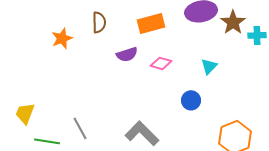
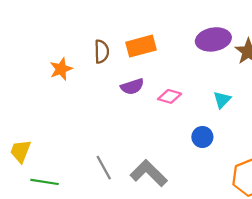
orange rectangle: (151, 23) -> (141, 46), moved
gray line: (80, 128) -> (104, 168), moved

